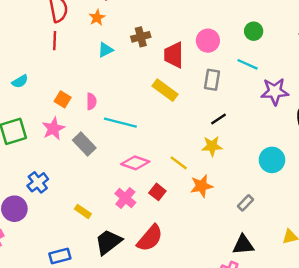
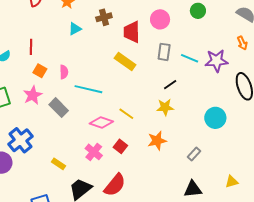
red line: (55, 41) -> (31, 47), moved
cyan line: (248, 64) -> (190, 58), moved
yellow line: (179, 163) -> (126, 114), moved
blue cross: (38, 182) -> (20, 140), size x1.4

